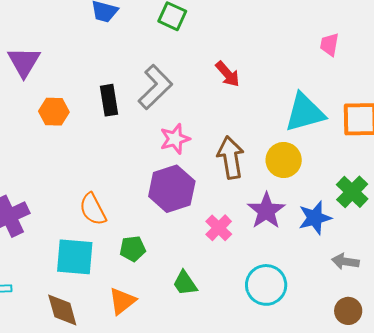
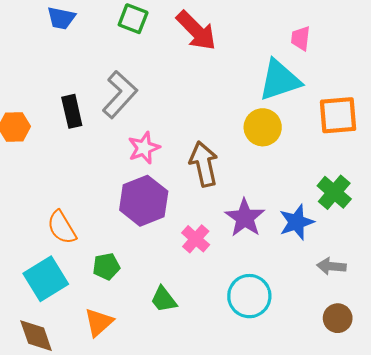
red arrow: (228, 74) -> (196, 31), moved, size x1.5
cyan triangle: (305, 113) -> (280, 80), moved
yellow circle: (284, 160) -> (263, 127), moved
cyan square: (75, 257) -> (46, 279), turned -33

